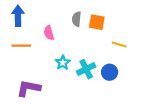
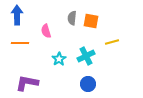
yellow line: (119, 45) -> (112, 42), turned -32
cyan cross: (86, 69) -> (86, 56), moved
blue circle: (110, 72) -> (88, 84), moved

